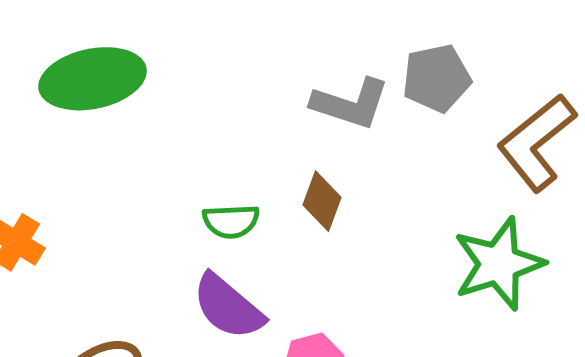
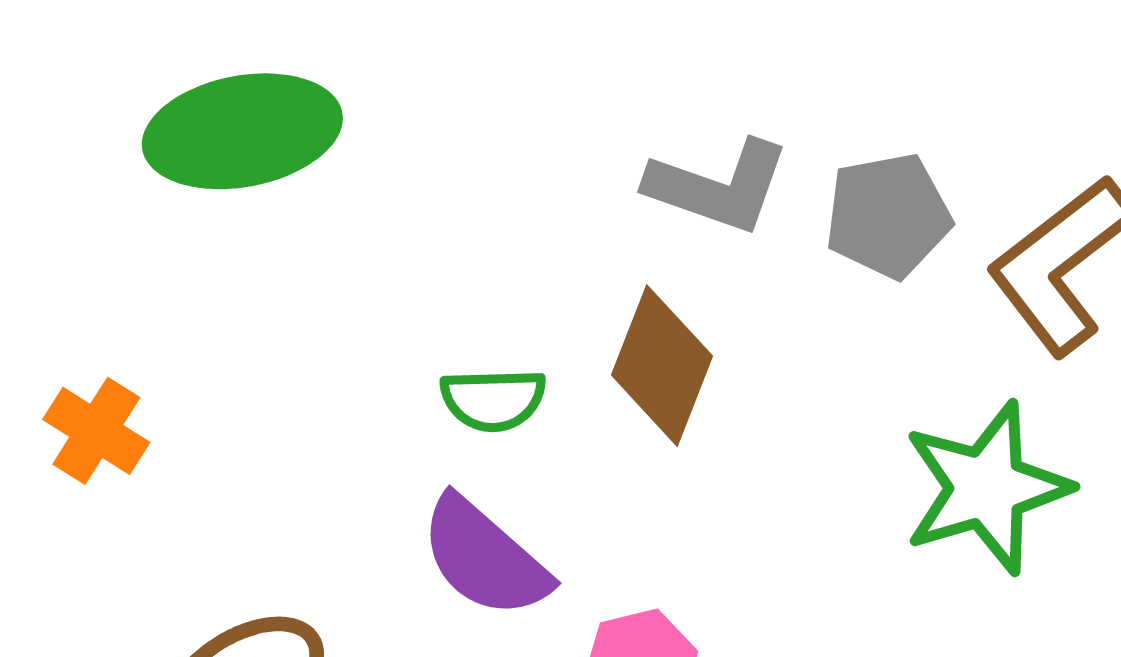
gray pentagon: (437, 78) -> (888, 216), moved
brown diamond: (322, 201) -> (662, 366), size x1.4

